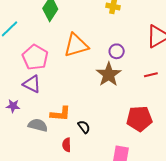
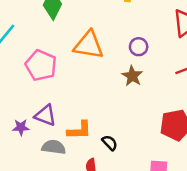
orange triangle: (76, 45) -> (89, 45), turned 32
brown star: (109, 74) -> (132, 76), size x0.7
purple triangle: (32, 84) -> (45, 115), moved

